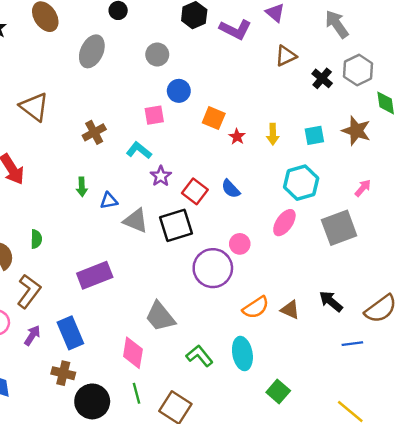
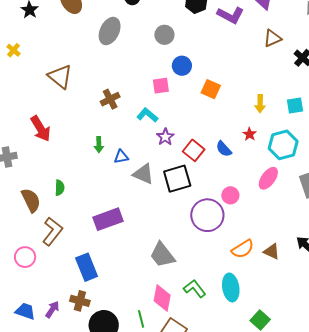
red star: (237, 137) -> (250, 134), moved
purple arrow: (32, 335) -> (52, 309), moved
pink diamond: (133, 353) -> (162, 298), moved

